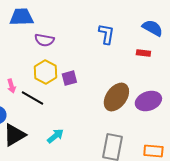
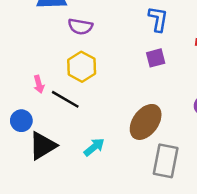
purple square: (69, 78) -> (156, 58), moved
brown ellipse: (116, 97) -> (146, 122), moved

